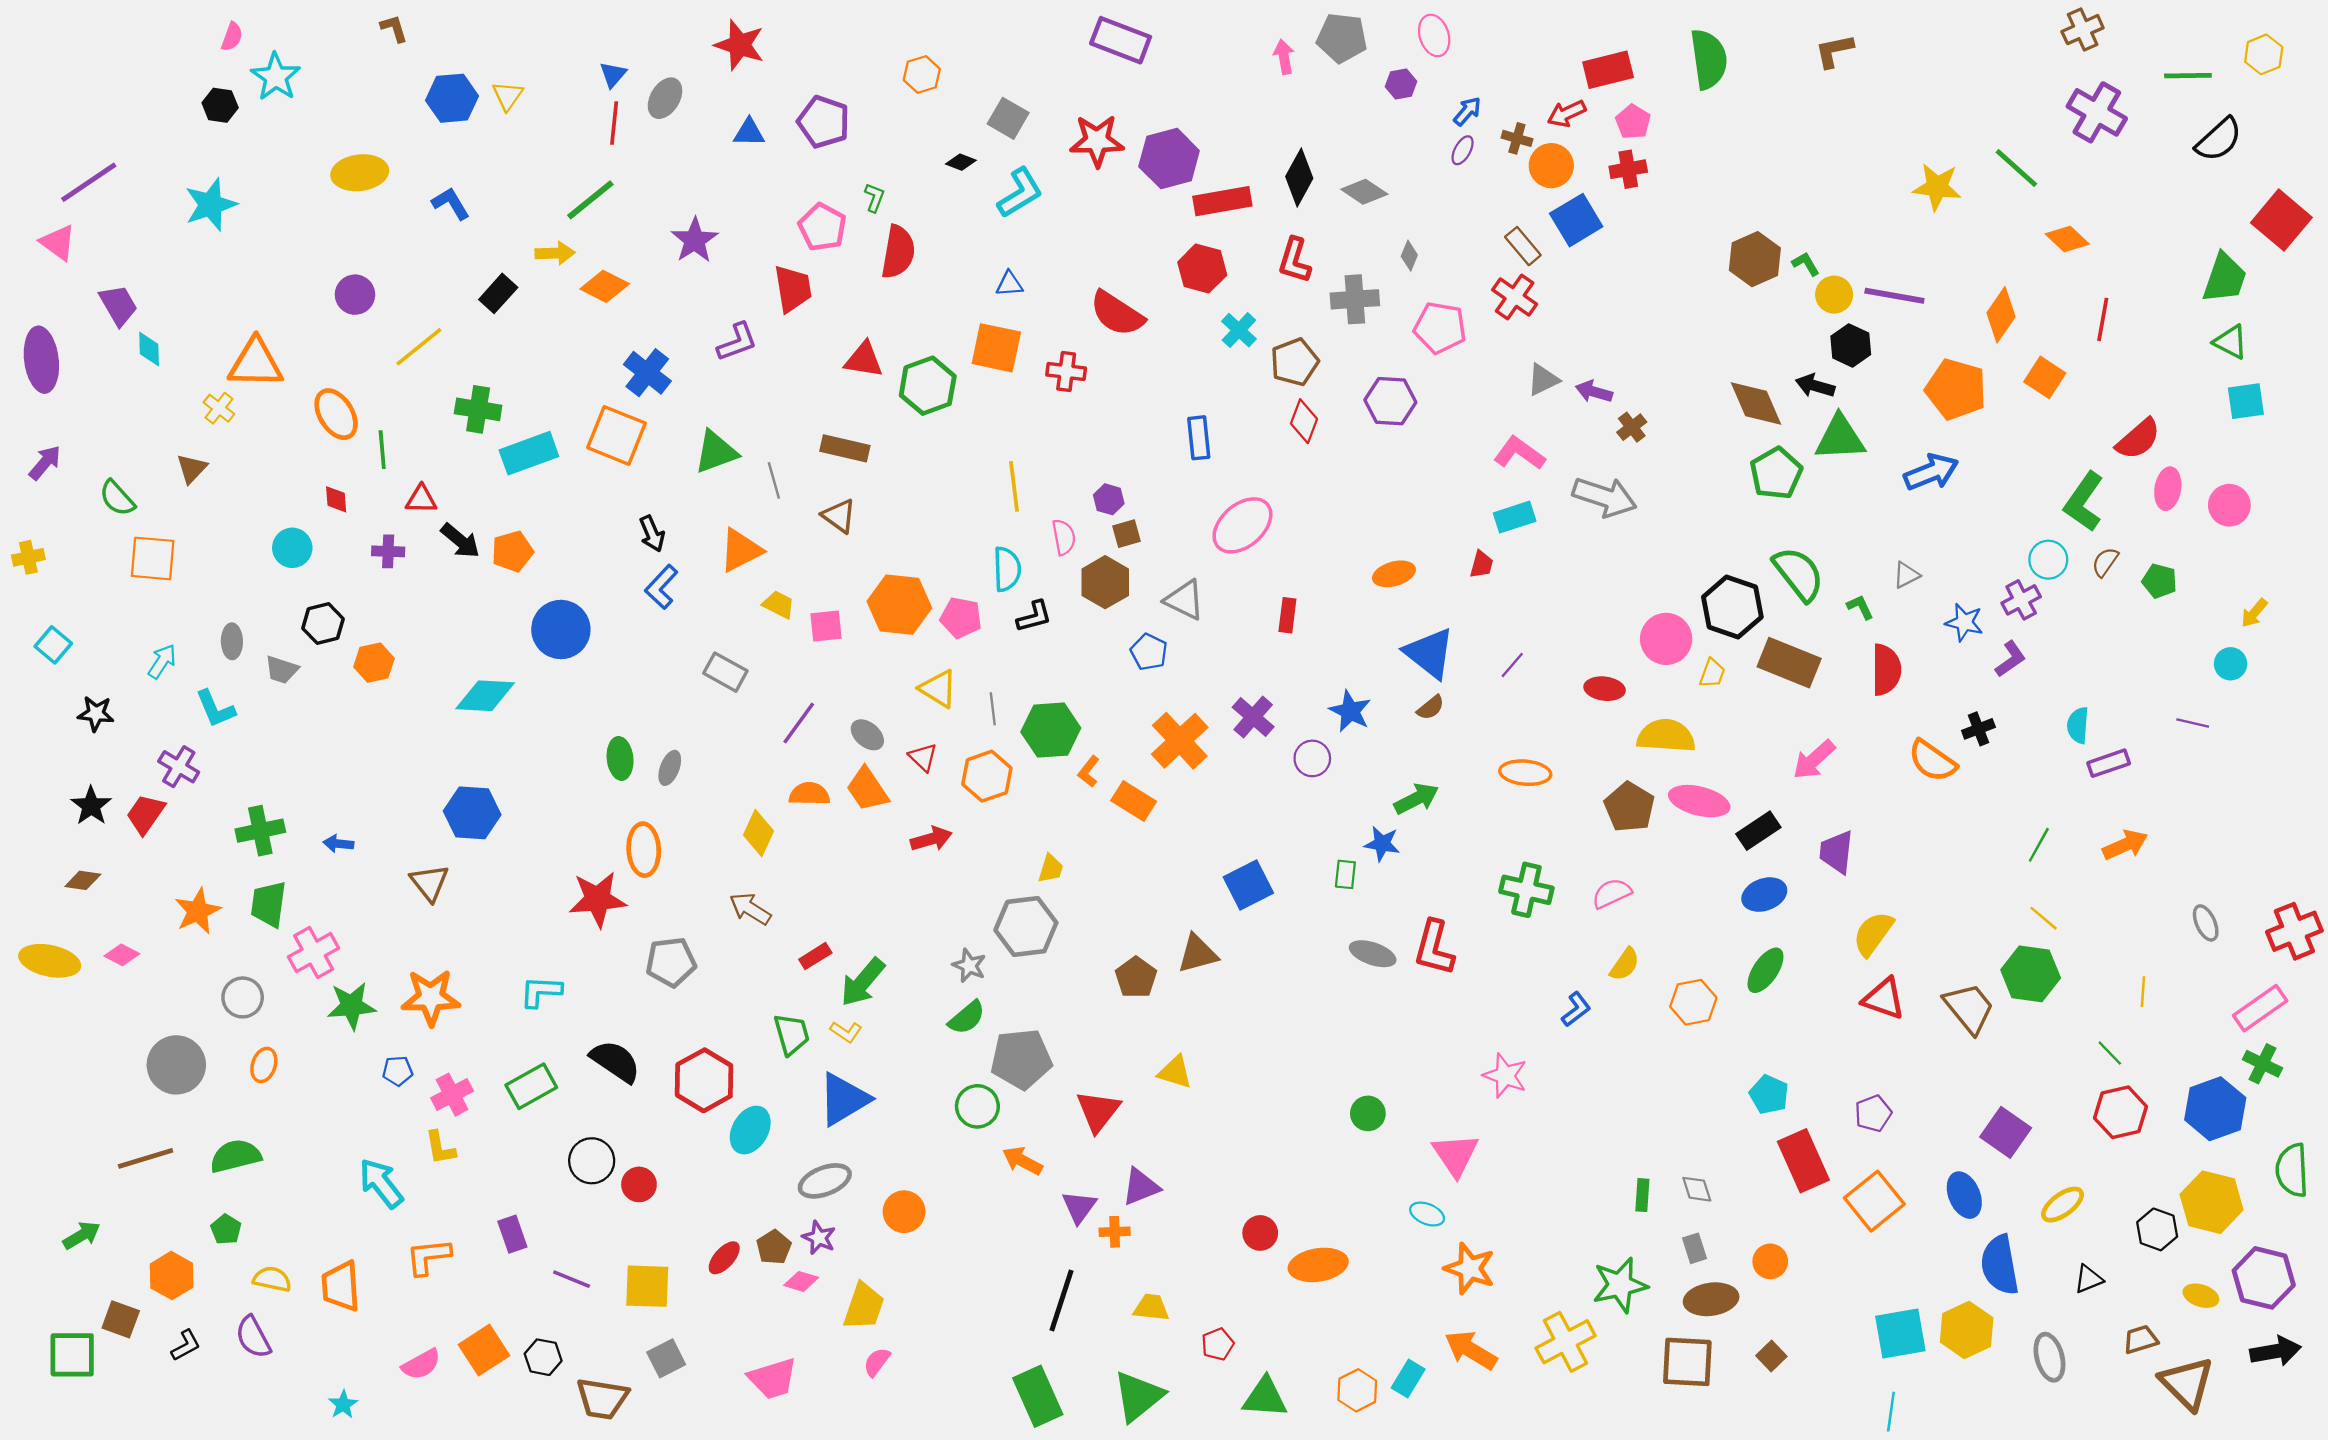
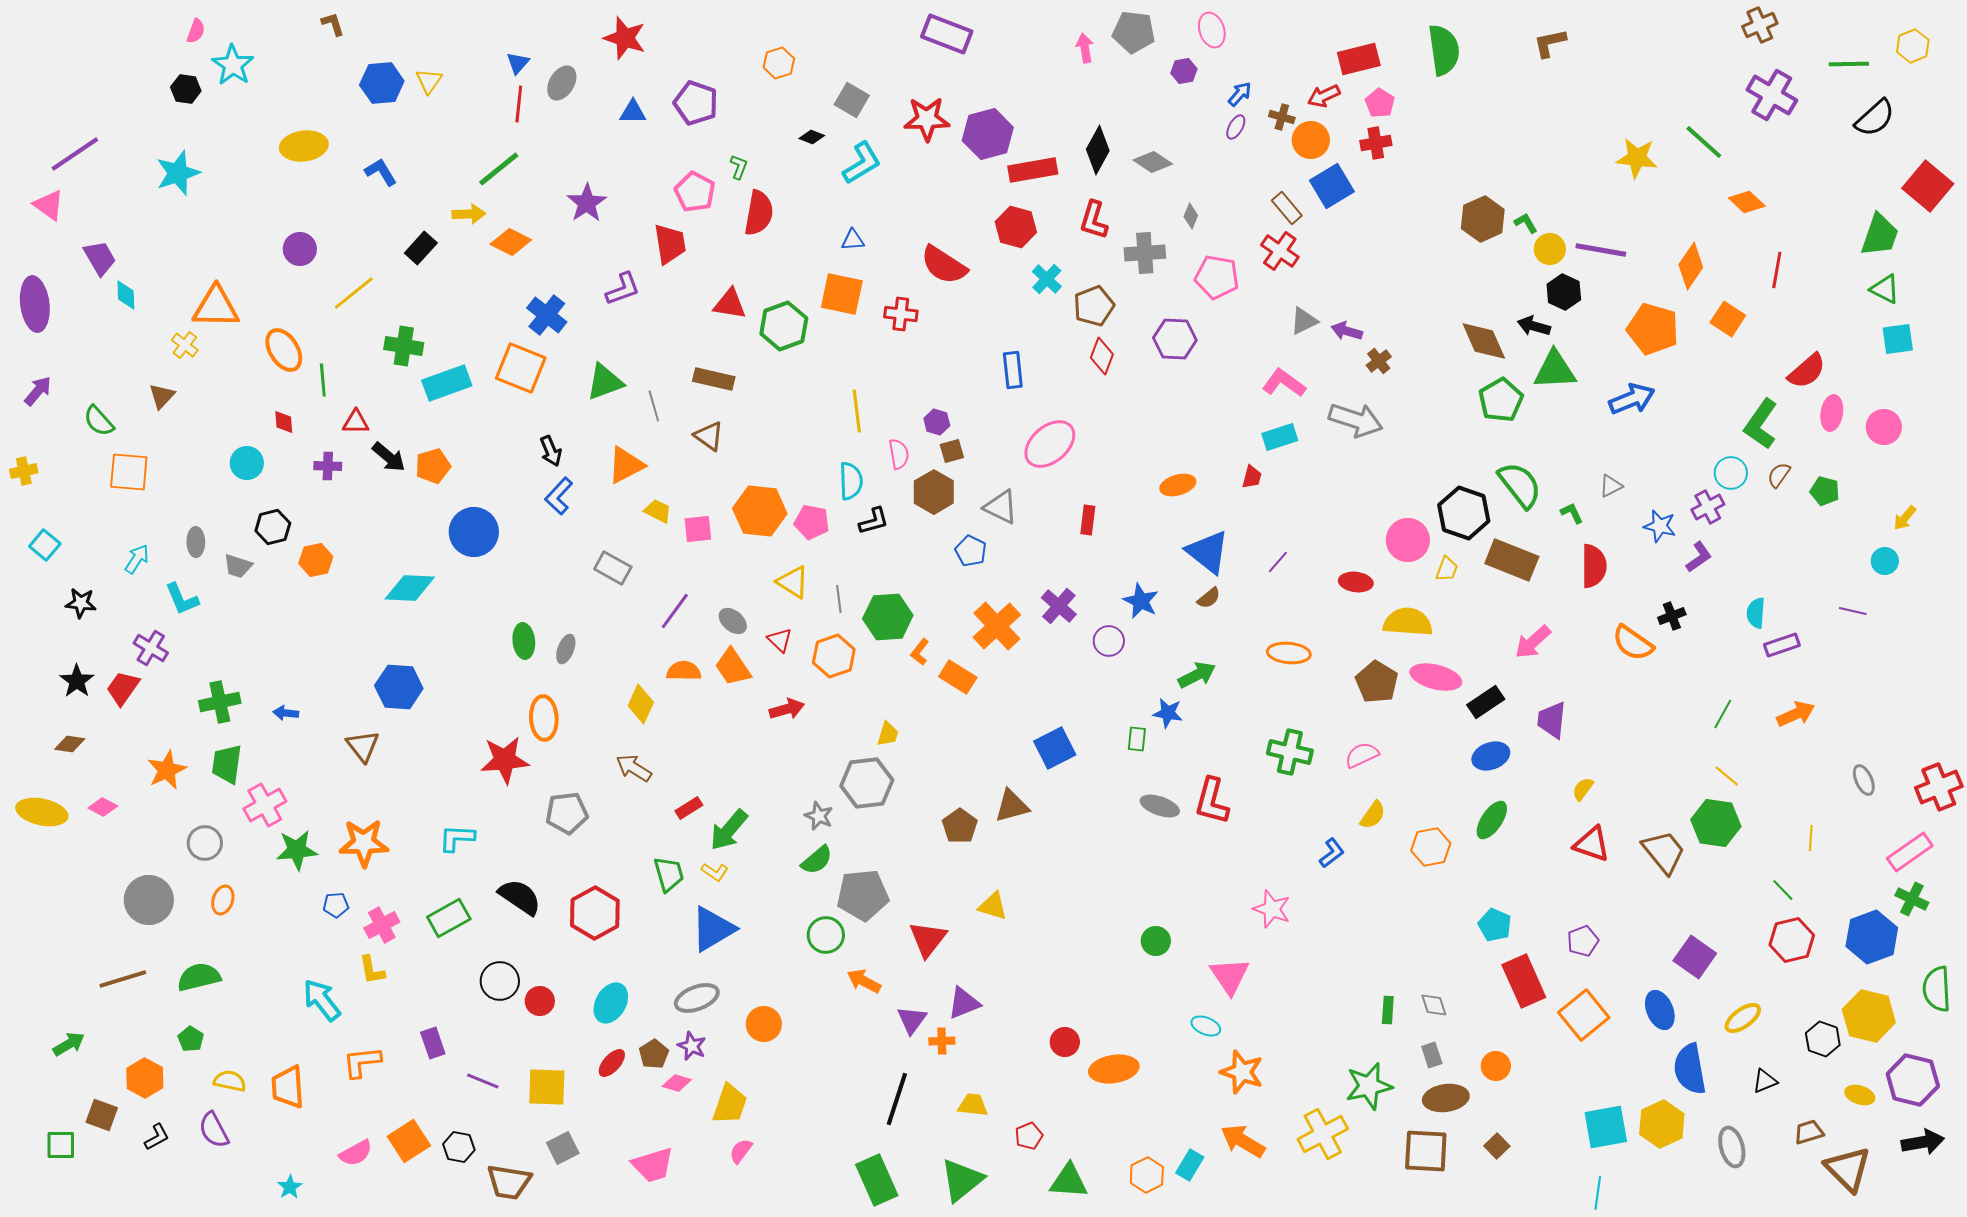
yellow semicircle: (1873, 934) -> (1583, 789), size x0.6
cyan ellipse: (750, 1130) -> (611, 1003), moved
green square: (72, 1355) -> (61, 1145), size x0.7

